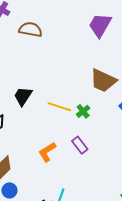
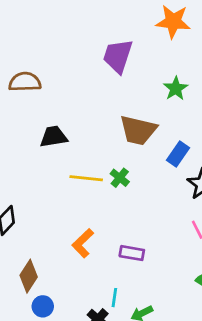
black trapezoid: (23, 96) -> (54, 137), moved, turned 60
purple rectangle: (80, 145) -> (132, 253), moved, turned -30

